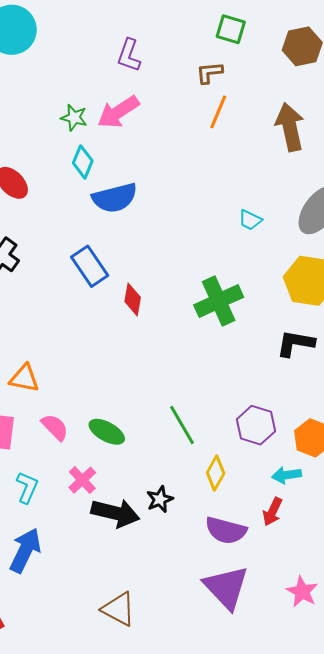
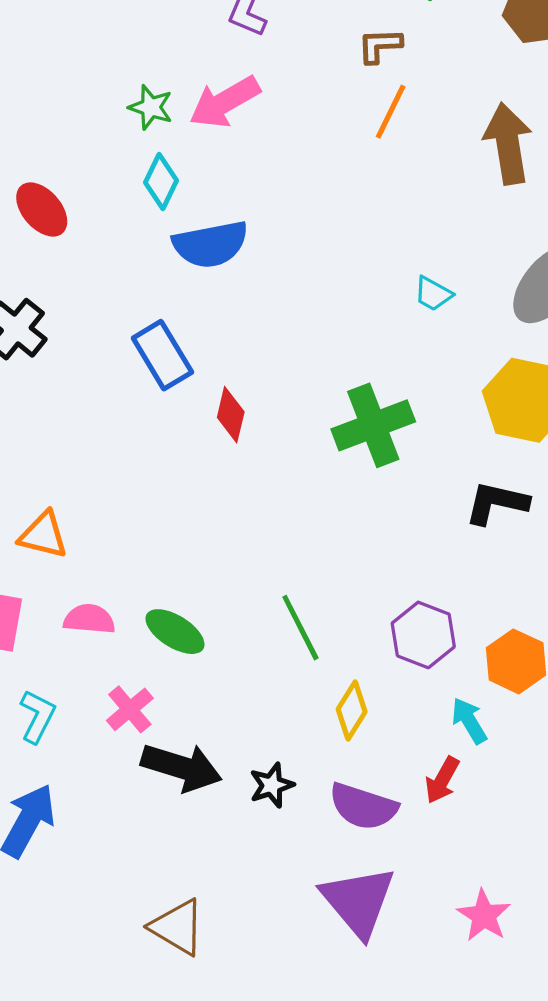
pink semicircle: (55, 427) -> (89, 619), turned -44
cyan arrow: (287, 475) -> (469, 721), turned 64
black star: (160, 499) -> (272, 785), moved

